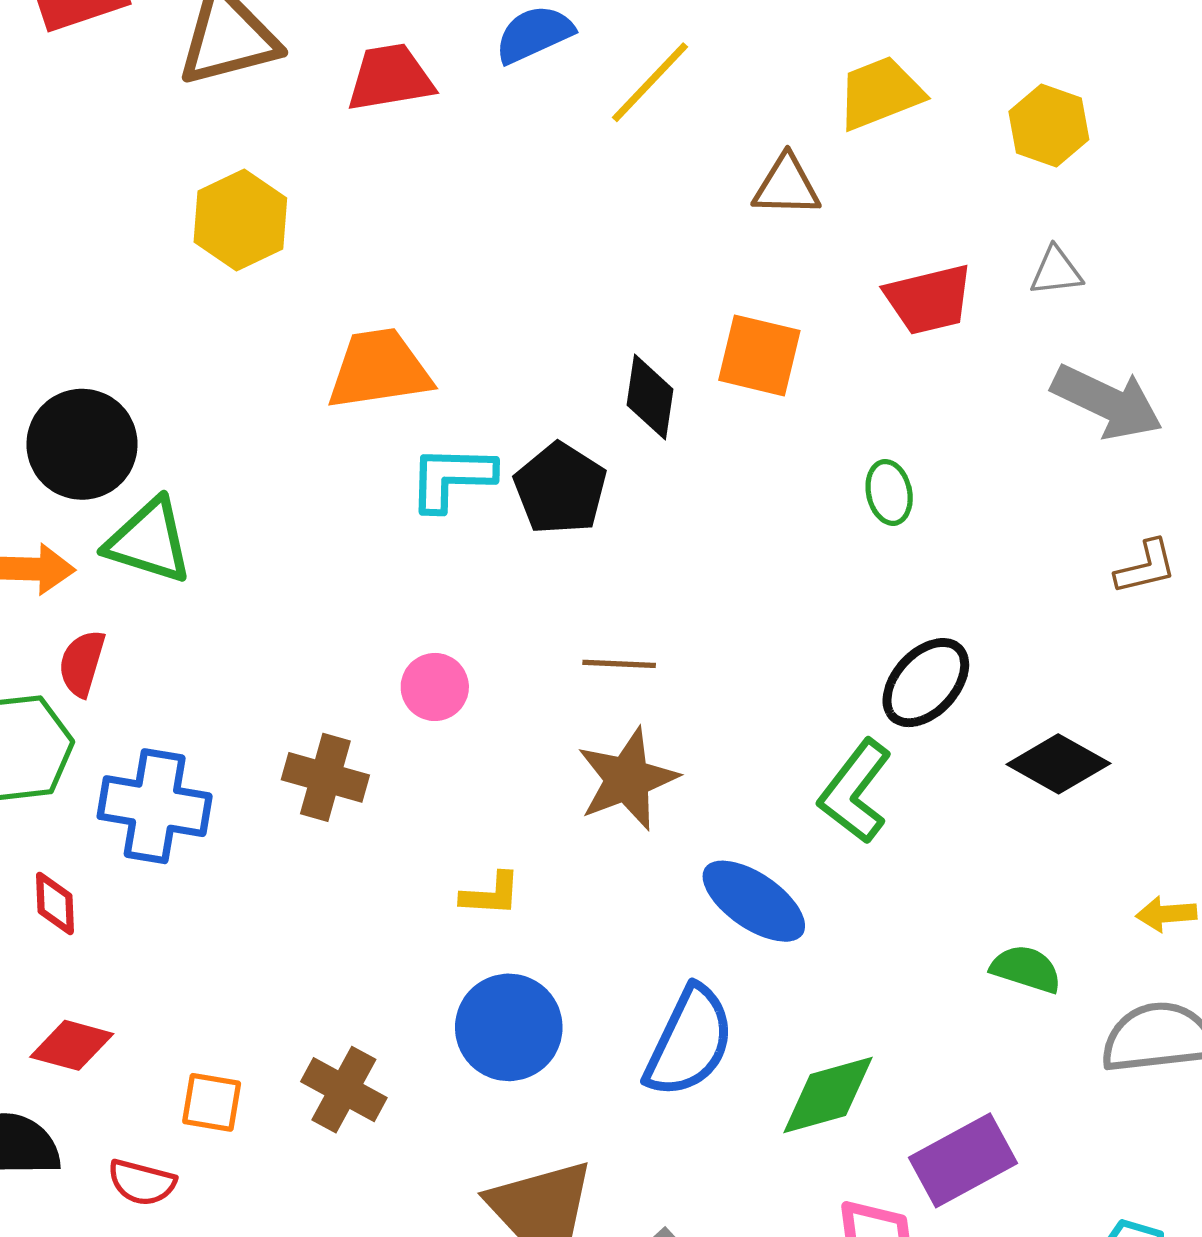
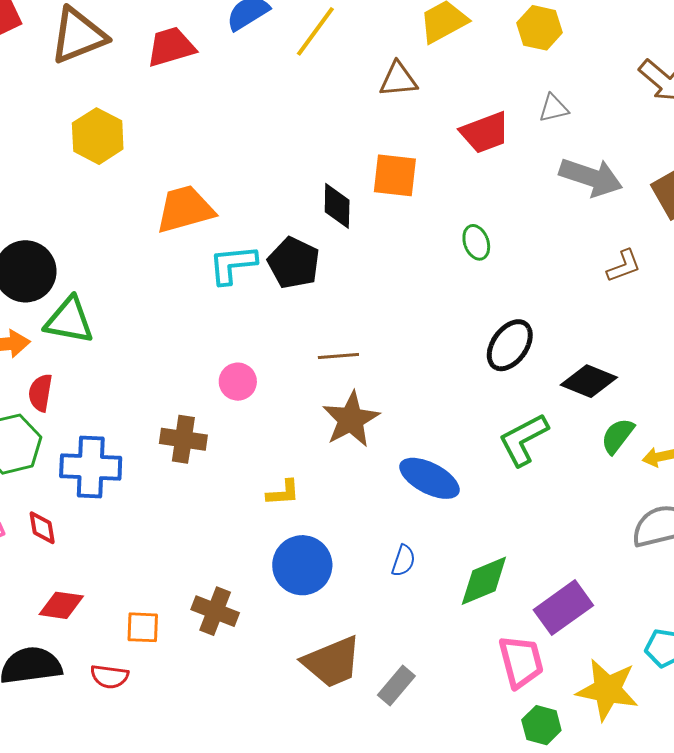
green L-shape: (855, 791) -> (523, 440), moved, turned 32
green semicircle: (1026, 969) -> (618, 436), moved, turned -63
blue semicircle: (689, 1042) -> (403, 561), size x0.5

